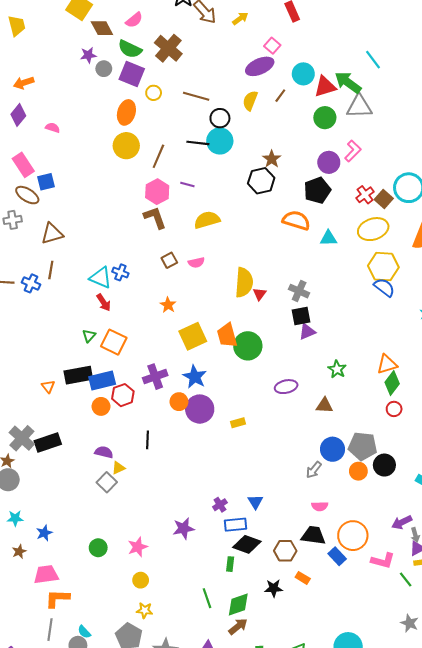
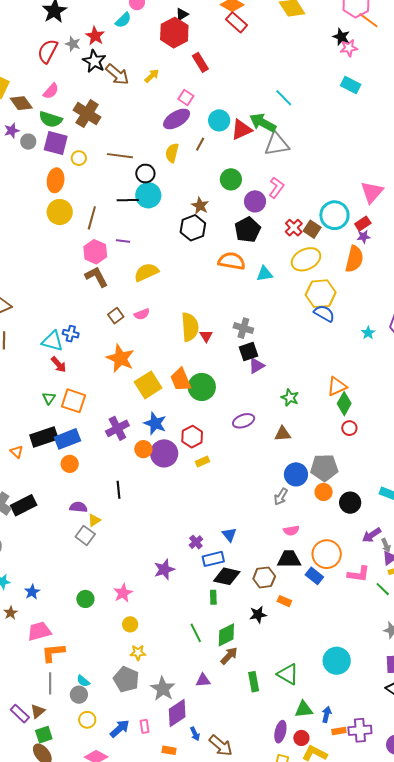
green circle: (325, 118) -> (231, 179), moved
orange star: (168, 305) -> (120, 358), size x1.8
red hexagon: (123, 395) -> (192, 437), moved
black circle: (384, 465) -> (350, 503), moved

